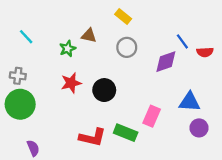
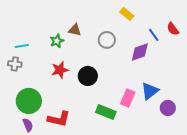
yellow rectangle: (123, 17) -> (127, 14), moved
cyan line: (26, 37) -> (22, 46), moved, turned -56
red semicircle: (205, 52) -> (173, 29), moved, turned 56
blue triangle: (190, 102) -> (150, 91), moved, turned -42
green circle: (20, 104) -> (29, 101), moved
red L-shape: (92, 137) -> (59, 119), moved

